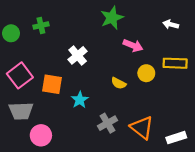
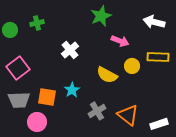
white arrow: (171, 24) -> (154, 22), size x1.5
yellow semicircle: (119, 83) -> (107, 75), size x1.5
orange square: (52, 84) -> (47, 97), moved

